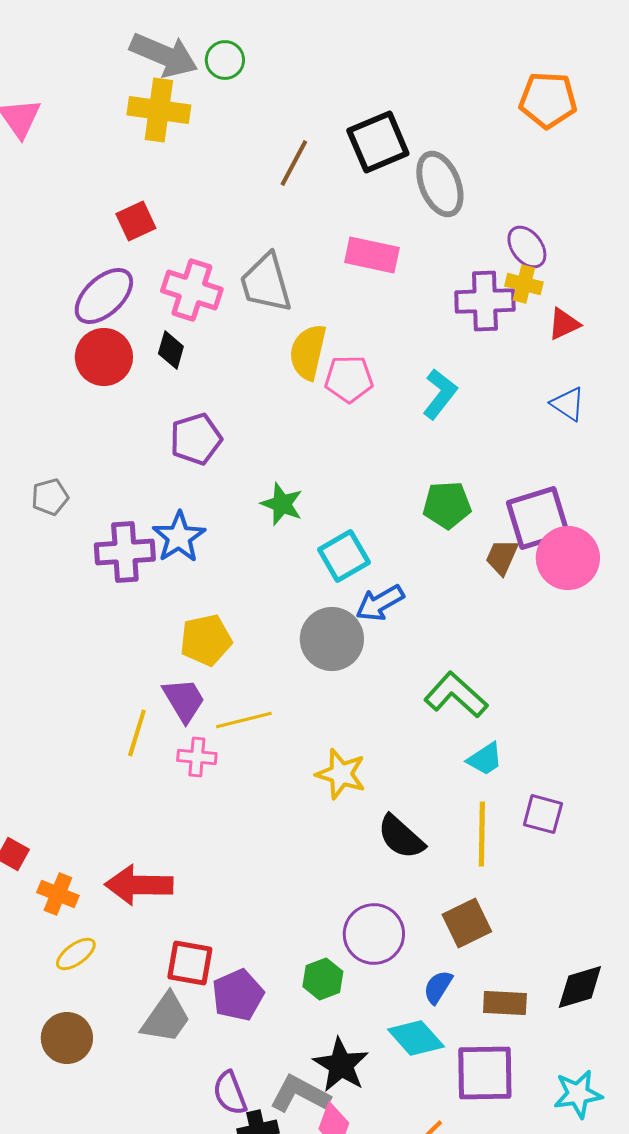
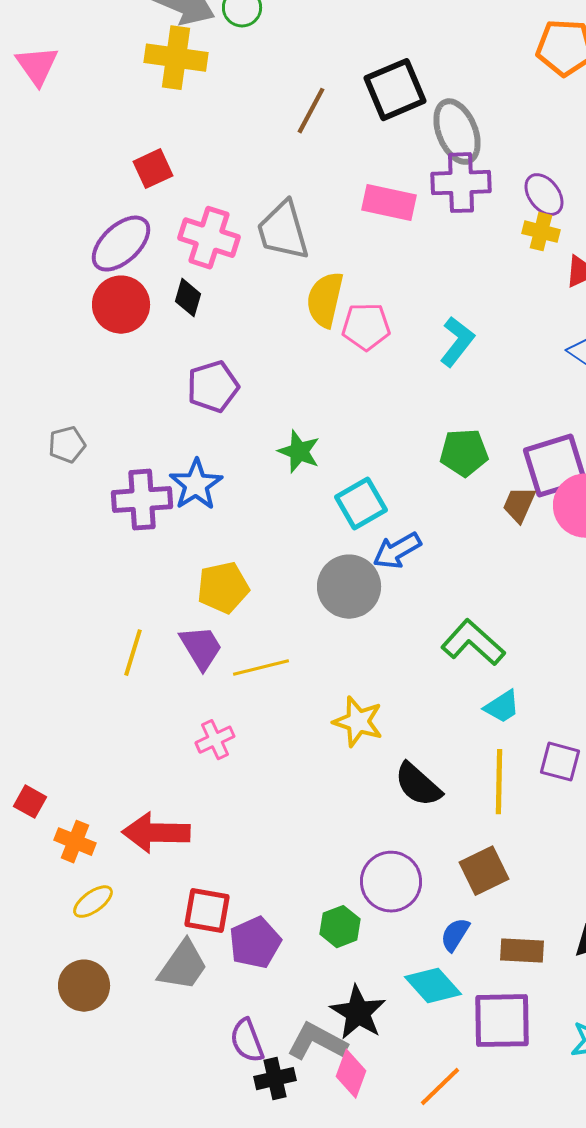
purple cross: (485, 301) -> (461, 183), moved
yellow line: (137, 733) -> (133, 653), moved
pink cross: (197, 757) -> (215, 740), moved, turned -30

